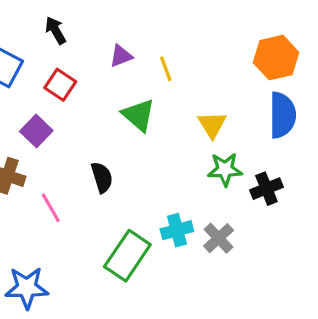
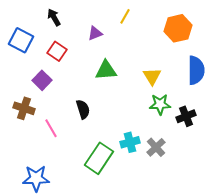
orange hexagon: (276, 58) -> (178, 28), moved
yellow line: (166, 69) -> (125, 16), moved, turned 49
green triangle: (139, 115) -> (106, 70), turned -45

